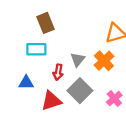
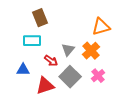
red arrow: (58, 72) -> (51, 61), turned -64
pink cross: (114, 99) -> (98, 76), moved

